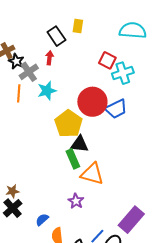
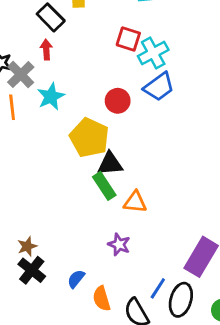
red circle: (92, 102) -> (118, 101), size x0.6
blue trapezoid: (116, 109) -> (159, 87), moved
orange triangle: (92, 174) -> (135, 202), size x0.7

